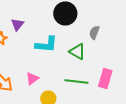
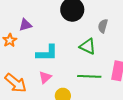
purple triangle: (17, 24) -> (25, 25), turned 40
cyan L-shape: (46, 44) -> (47, 53), moved

